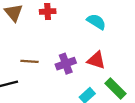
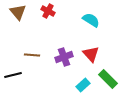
red cross: (48, 11) -> (48, 11), turned 32
red triangle: (96, 60) -> (91, 54), turned 30

